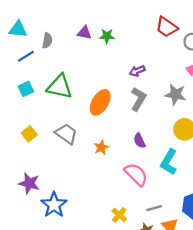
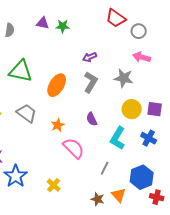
pink semicircle: (136, 174) -> (74, 148), moved
gray line: (154, 208) -> (105, 168), moved, turned -48
yellow cross: (119, 215) -> (54, 185), moved

